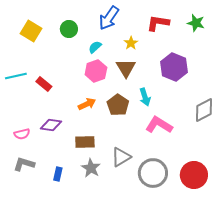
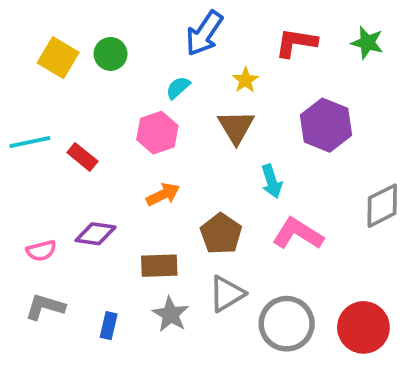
green circle: (69, 29) -> (111, 54), moved
pink hexagon: (96, 71) -> (157, 133), moved
brown pentagon: (118, 105) -> (221, 234), moved

